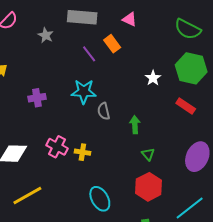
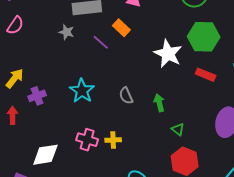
gray star: (46, 35) -> (66, 32), moved
white star: (153, 78) -> (168, 54), size x1.8
cyan star: (84, 92) -> (82, 91), moved, turned -30
purple cross: (37, 98) -> (37, 96), moved

